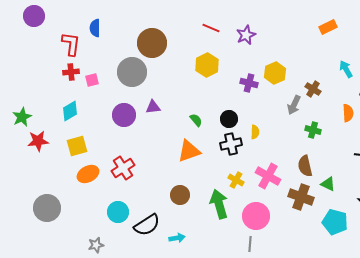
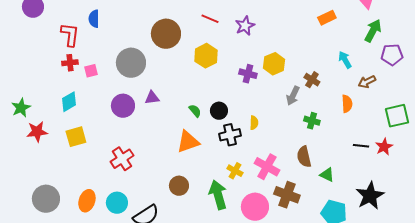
brown circle: (152, 43) -> (166, 34), moved
black circle: (229, 119) -> (219, 111), moved
orange ellipse: (88, 174) -> (87, 201), moved, turned -45
brown cross: (301, 197) -> (287, 195), moved

